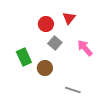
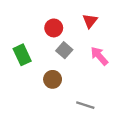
red triangle: (69, 18) -> (90, 21), moved
green rectangle: (24, 57) -> (22, 55), moved

